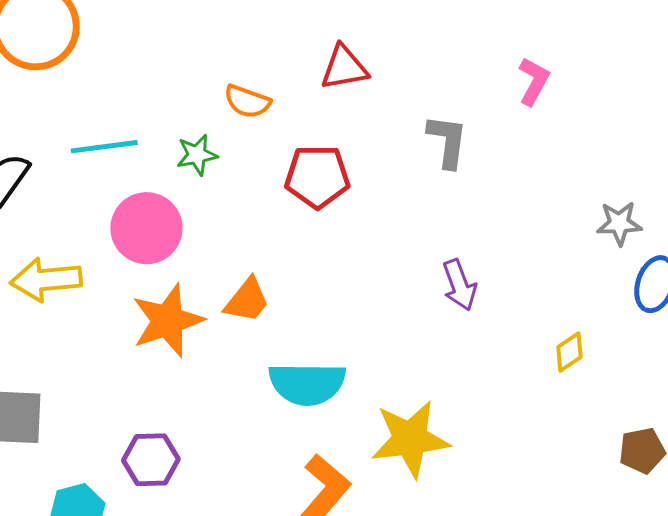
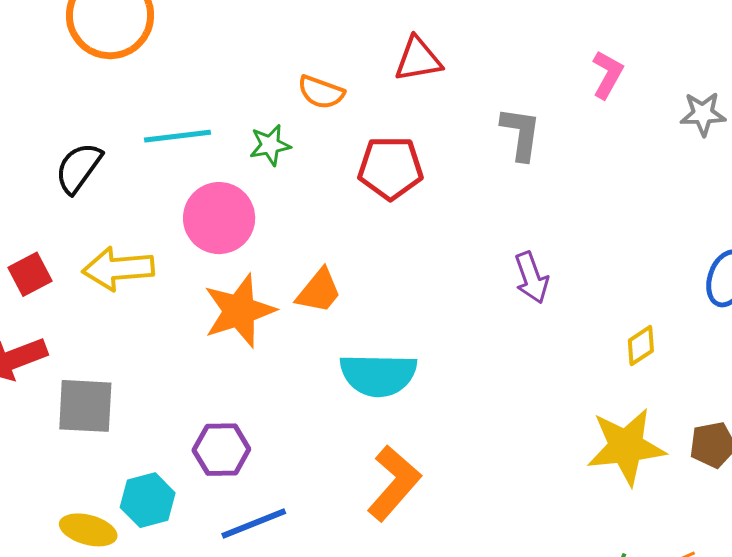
gray star: (619, 223) -> (703, 114), moved
yellow star: (410, 439) -> (626, 447), moved

